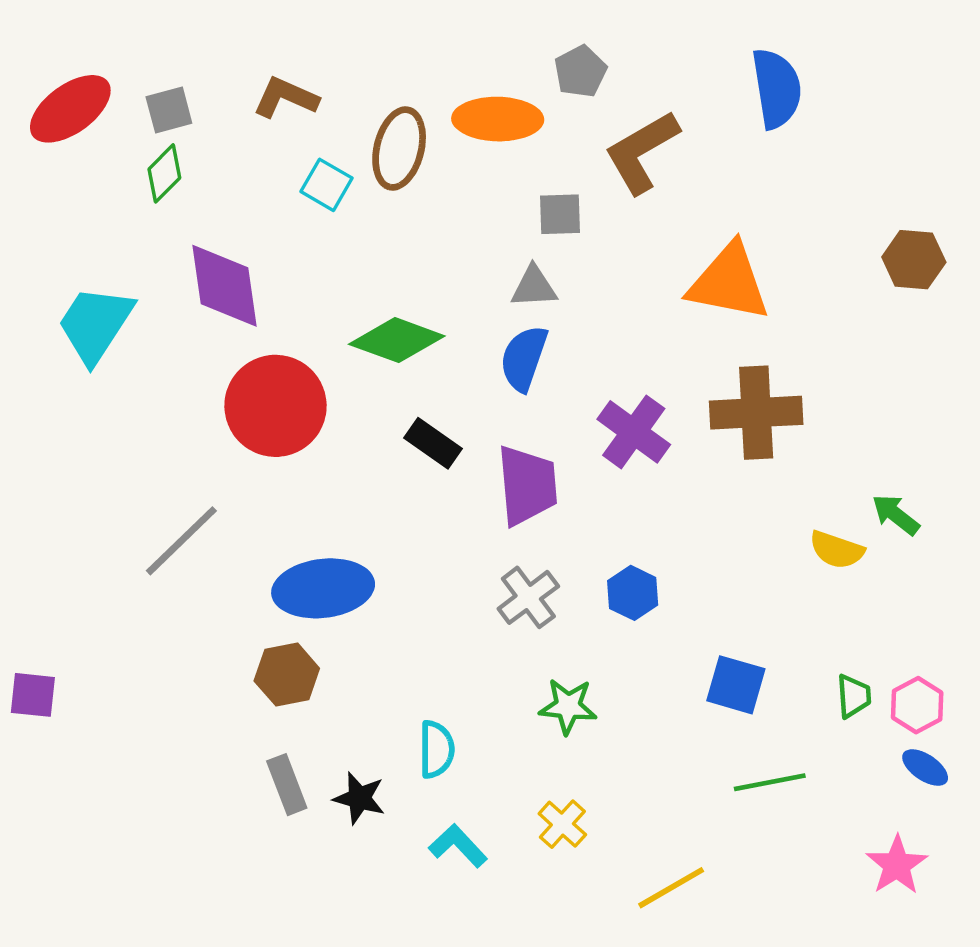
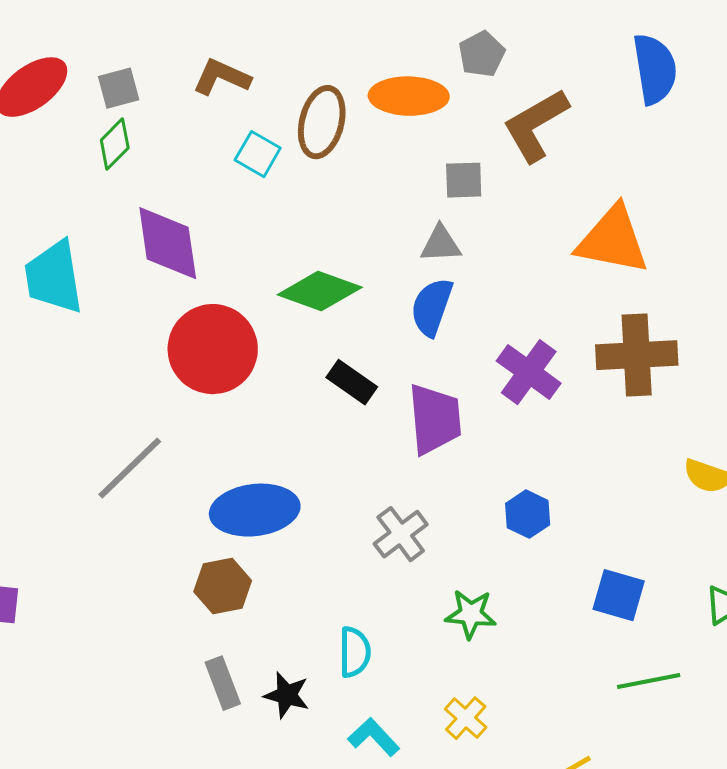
cyan trapezoid: (95, 324) -> (54, 277), turned -42
gray cross: (528, 597) -> (401, 534), moved

